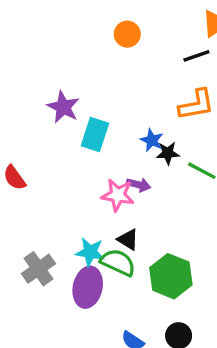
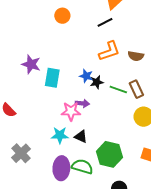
cyan star: (90, 252) -> (60, 135), moved
green semicircle: (118, 262) -> (82, 167), moved
gray cross: (38, 269) -> (21, 153), moved

